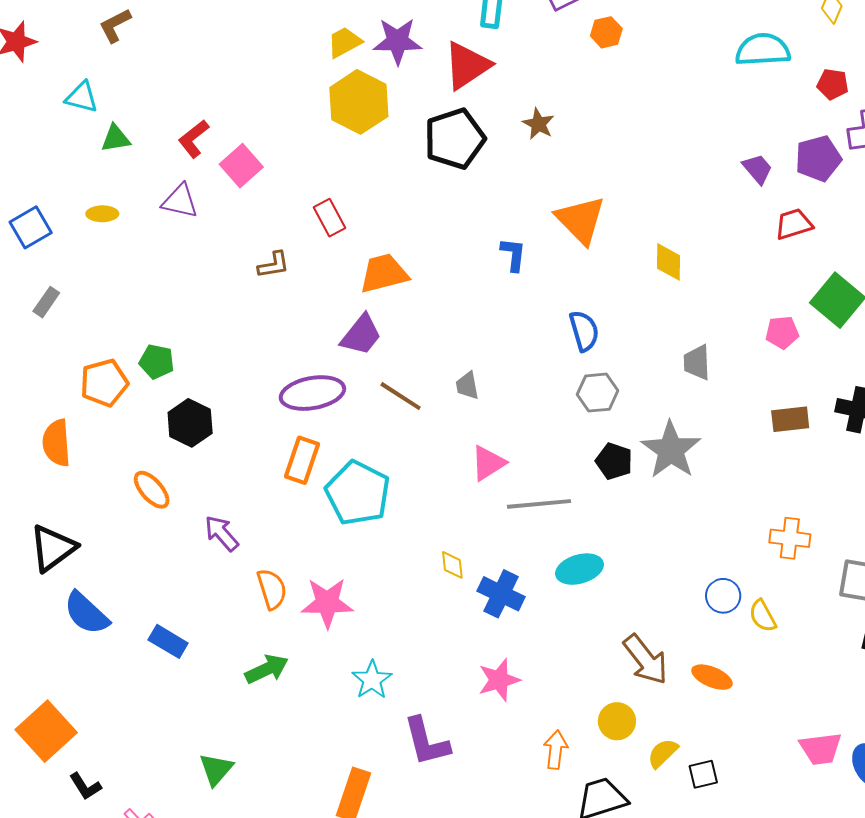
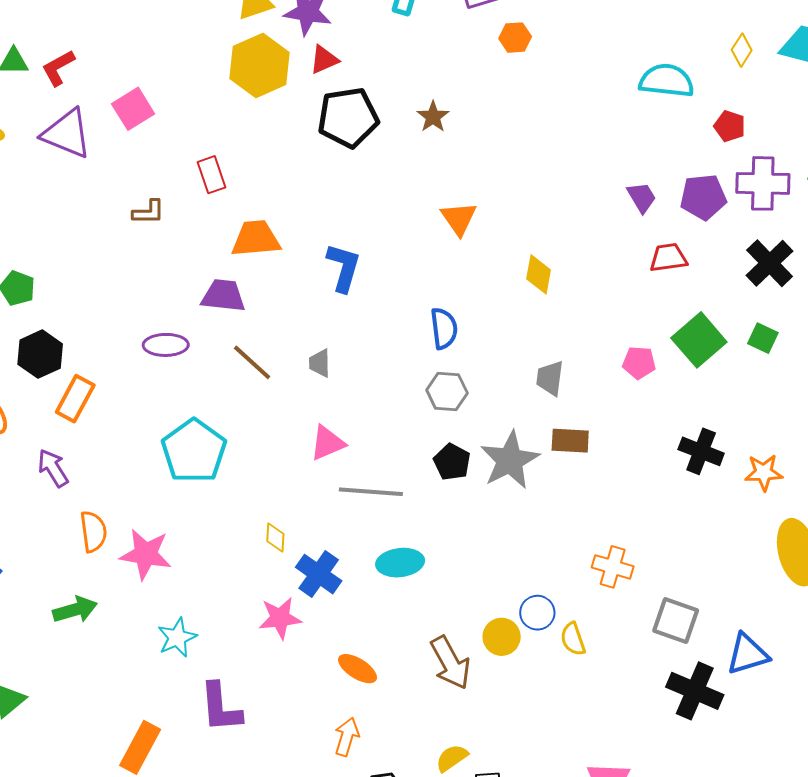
red triangle: (467, 65) -> (324, 60), moved, size x0.6
red L-shape: (194, 139) -> (58, 68), moved
purple triangle: (180, 201) -> (67, 134), size x1.4
orange triangle: (581, 220) -> (459, 218), size x0.7
blue L-shape: (513, 254) -> (344, 267), moved, size x1.4
purple trapezoid: (361, 335) -> (223, 296), turned -132
purple ellipse: (312, 393) -> (166, 345), size x0.7
brown rectangle: (790, 419) -> (570, 441), moved
orange rectangle: (302, 460) -> (75, 399), moved
orange ellipse: (712, 677) -> (358, 669), moved
pink star: (499, 680) -> (280, 618), moved
yellow circle: (617, 721) -> (502, 637), moved

